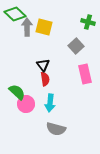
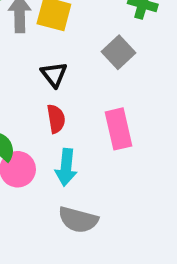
black triangle: (43, 65) -> (54, 74), moved
pink rectangle: (85, 74) -> (119, 129), moved

